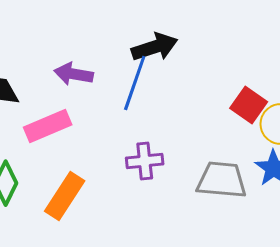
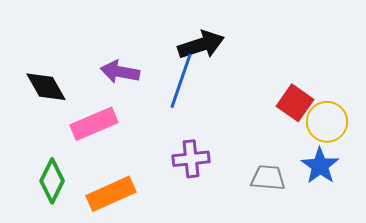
gray trapezoid: (222, 180) -> (268, 178), size x0.7
orange rectangle: (65, 196) -> (111, 194), turned 33

